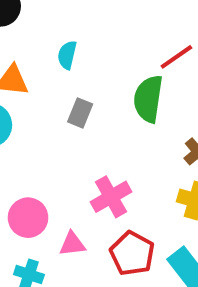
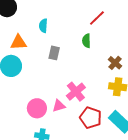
green semicircle: (148, 99) -> (86, 41), size x0.6
pink triangle: (72, 244) -> (59, 106), moved

